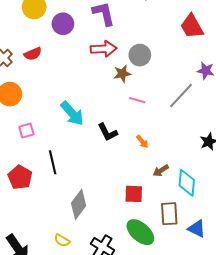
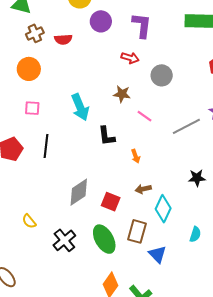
red arrow: (104, 49) -> (130, 58), size x0.7
brown star: (122, 74) -> (122, 94), moved
gray diamond: (79, 204) -> (79, 192), moved

